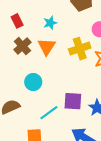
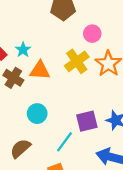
cyan star: (50, 23) -> (23, 50), moved
orange triangle: (47, 47) -> (40, 70), turned -42

